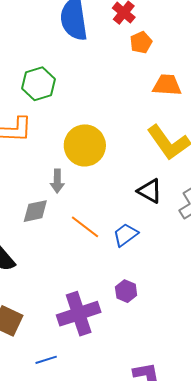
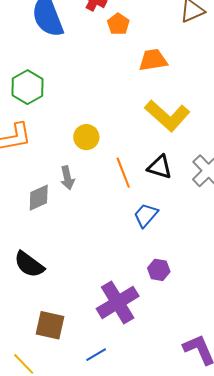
yellow circle: (85, 145) -> (86, 137), size x0.6
gray diamond: (35, 211) -> (39, 198), moved
orange line: (85, 227) -> (123, 173), moved, turned 44

